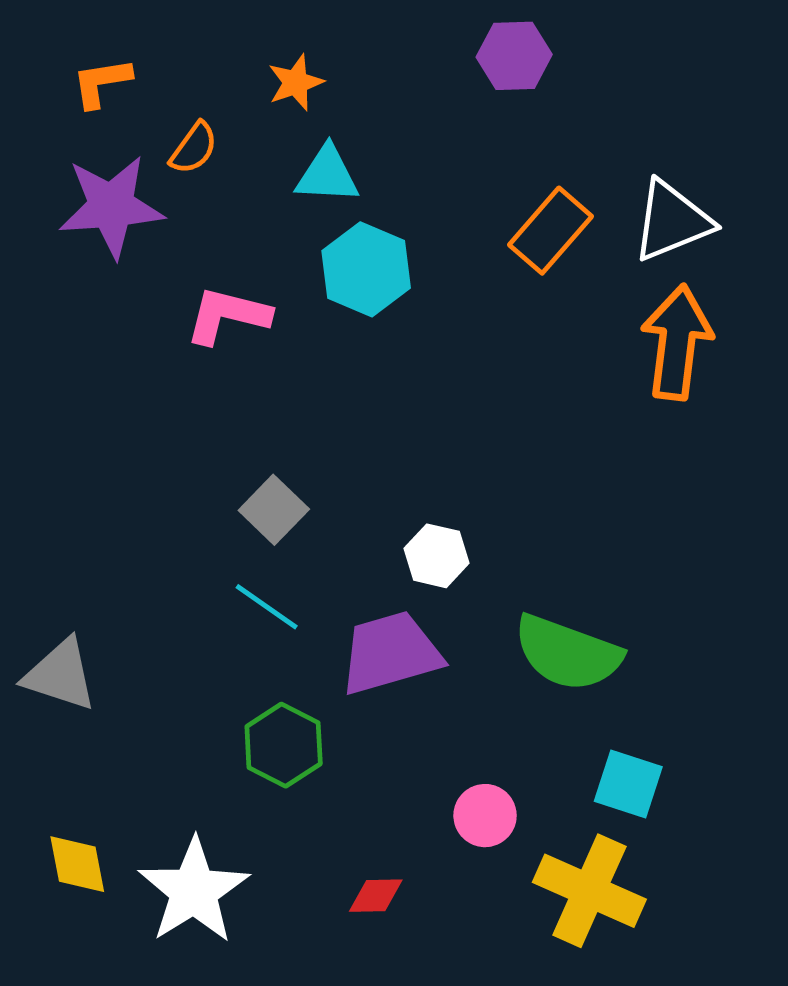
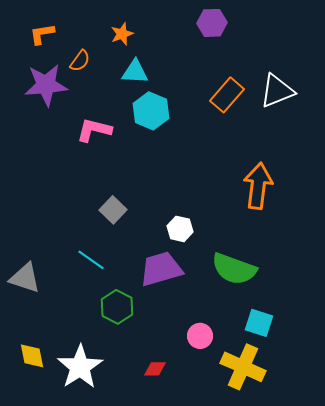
orange arrow: (677, 342) -> (258, 186), moved
cyan line: (267, 607) -> (91, 260), moved

